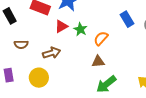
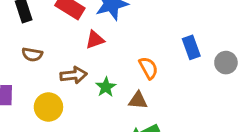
green star: (80, 29) -> (106, 87), moved
orange semicircle: (101, 38) -> (148, 68), turned 98

